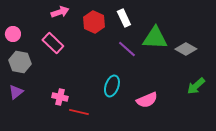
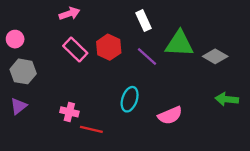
red hexagon: (94, 22) -> (109, 47), moved
pink rectangle: (53, 43) -> (75, 49), moved
green arrow: (196, 86) -> (227, 99), turned 48

